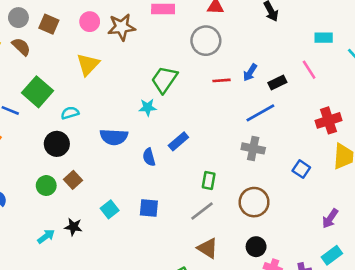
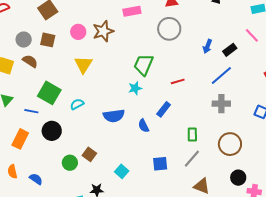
red line: (222, 80) -> (178, 81), moved
black circle: (57, 144) -> (52, 131), moved
blue square: (149, 208) -> (160, 164), moved

